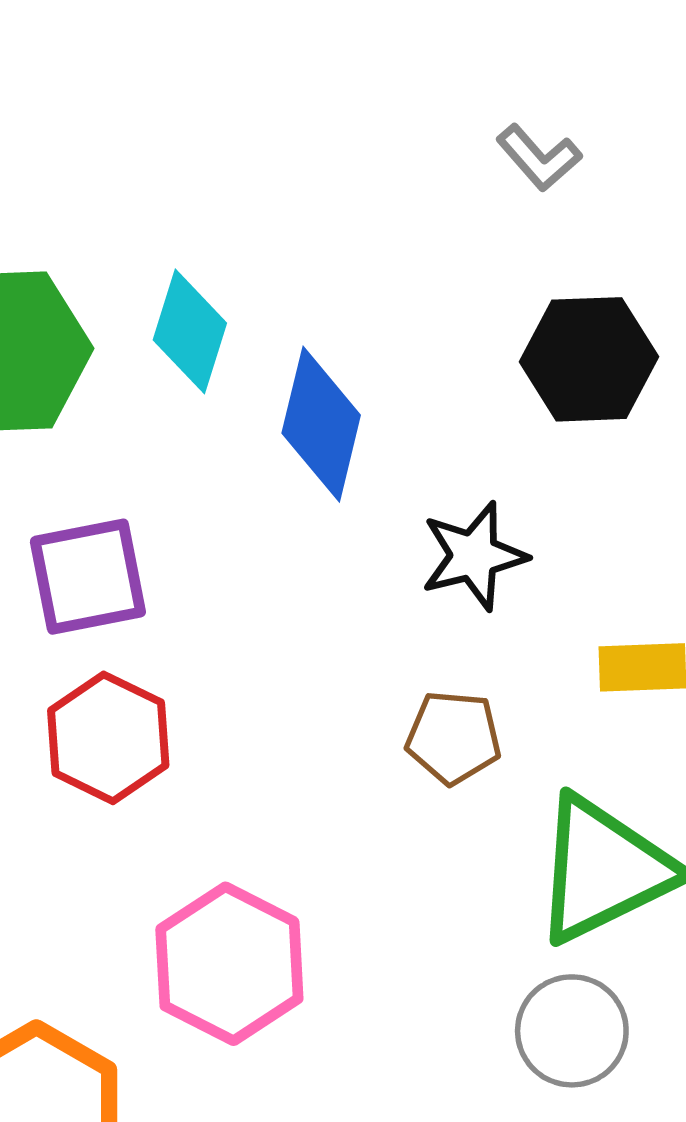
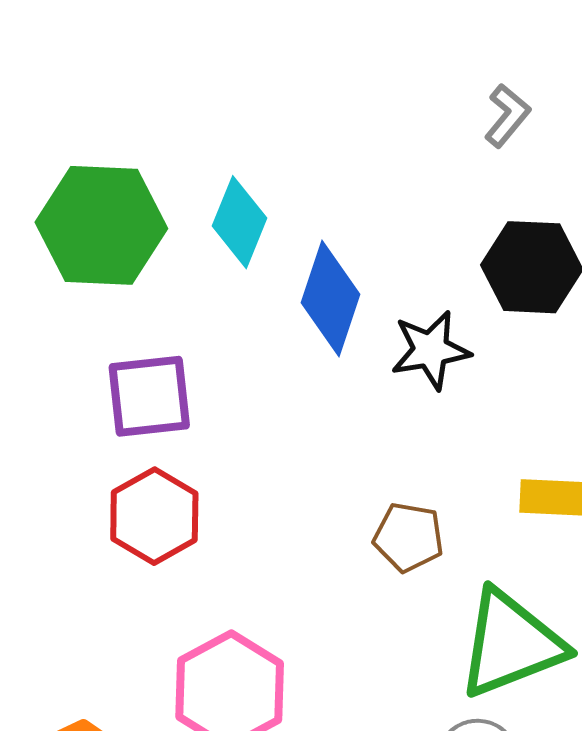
gray L-shape: (539, 158) -> (507, 116), turned -104
black star: (474, 556) -> (431, 350), moved

